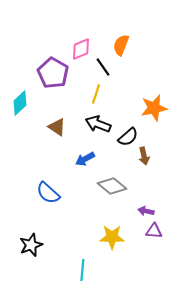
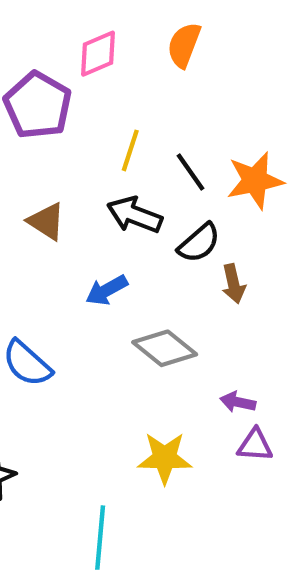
black line: (103, 67) -> (190, 172), moved

